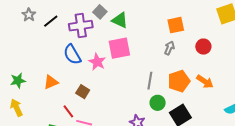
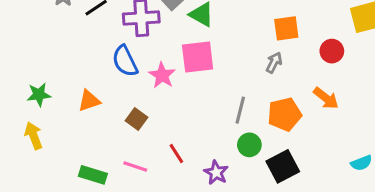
red circle: (203, 47) -> (332, 51), moved
orange arrow: (205, 82) -> (326, 98), moved
red line: (68, 111) -> (176, 153), moved

